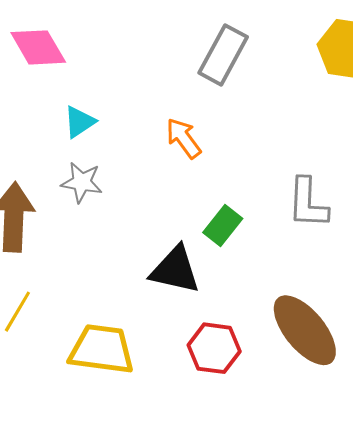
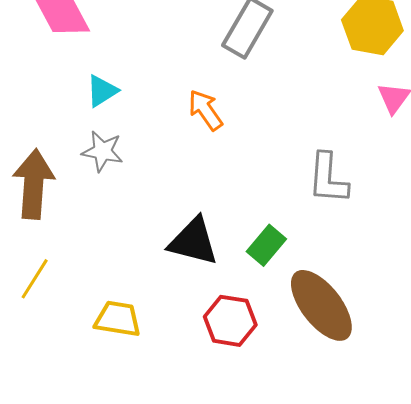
green rectangle: (223, 225) -> (266, 245), moved
yellow trapezoid: (102, 349) -> (118, 319), size x0.7

